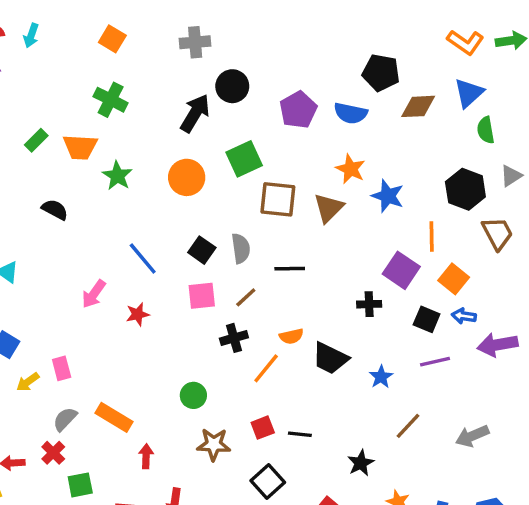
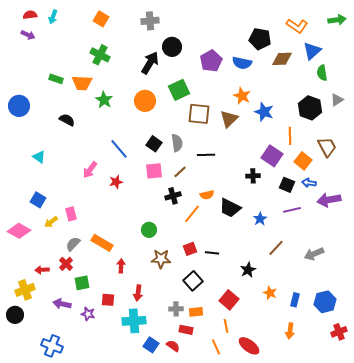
orange L-shape: (465, 42) -> (297, 26), moved
green rectangle: (36, 140) -> (56, 79), turned 64
brown trapezoid: (498, 233) -> (327, 147), moved

